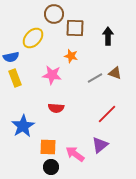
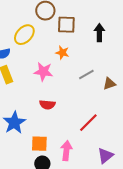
brown triangle: (115, 73) -> (109, 84), moved, turned -40
red line: (107, 114) -> (88, 123), moved
purple triangle: (100, 145) -> (105, 156), moved
pink arrow: (75, 154) -> (66, 151), turned 60

